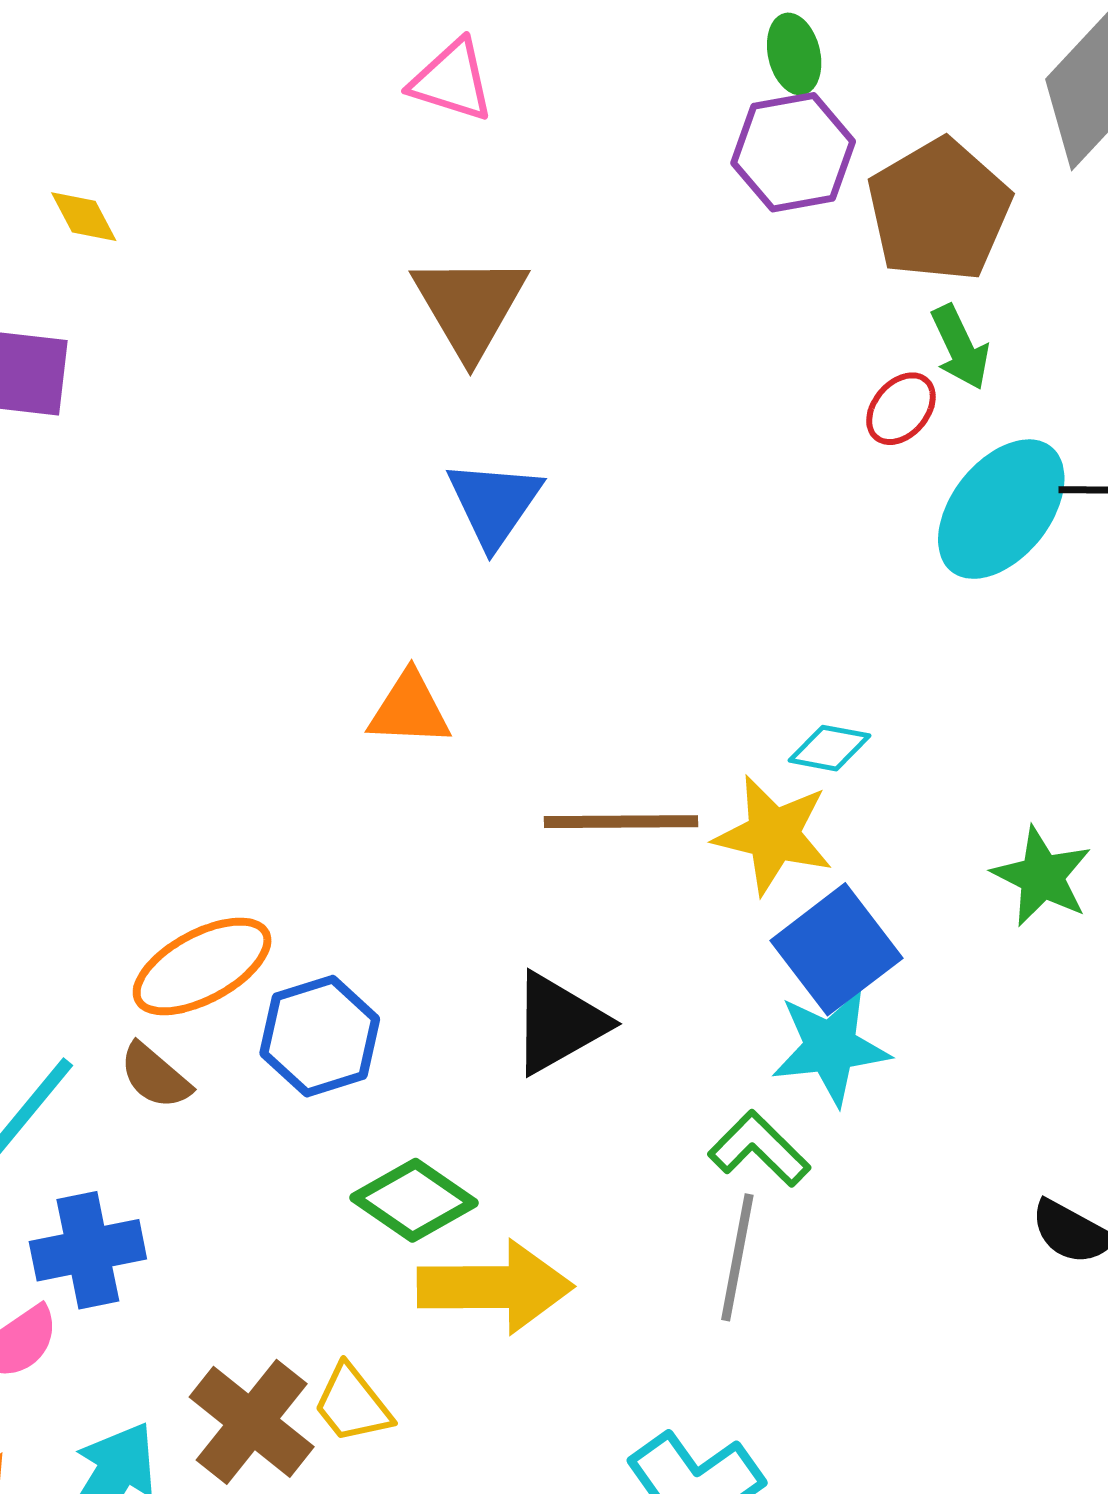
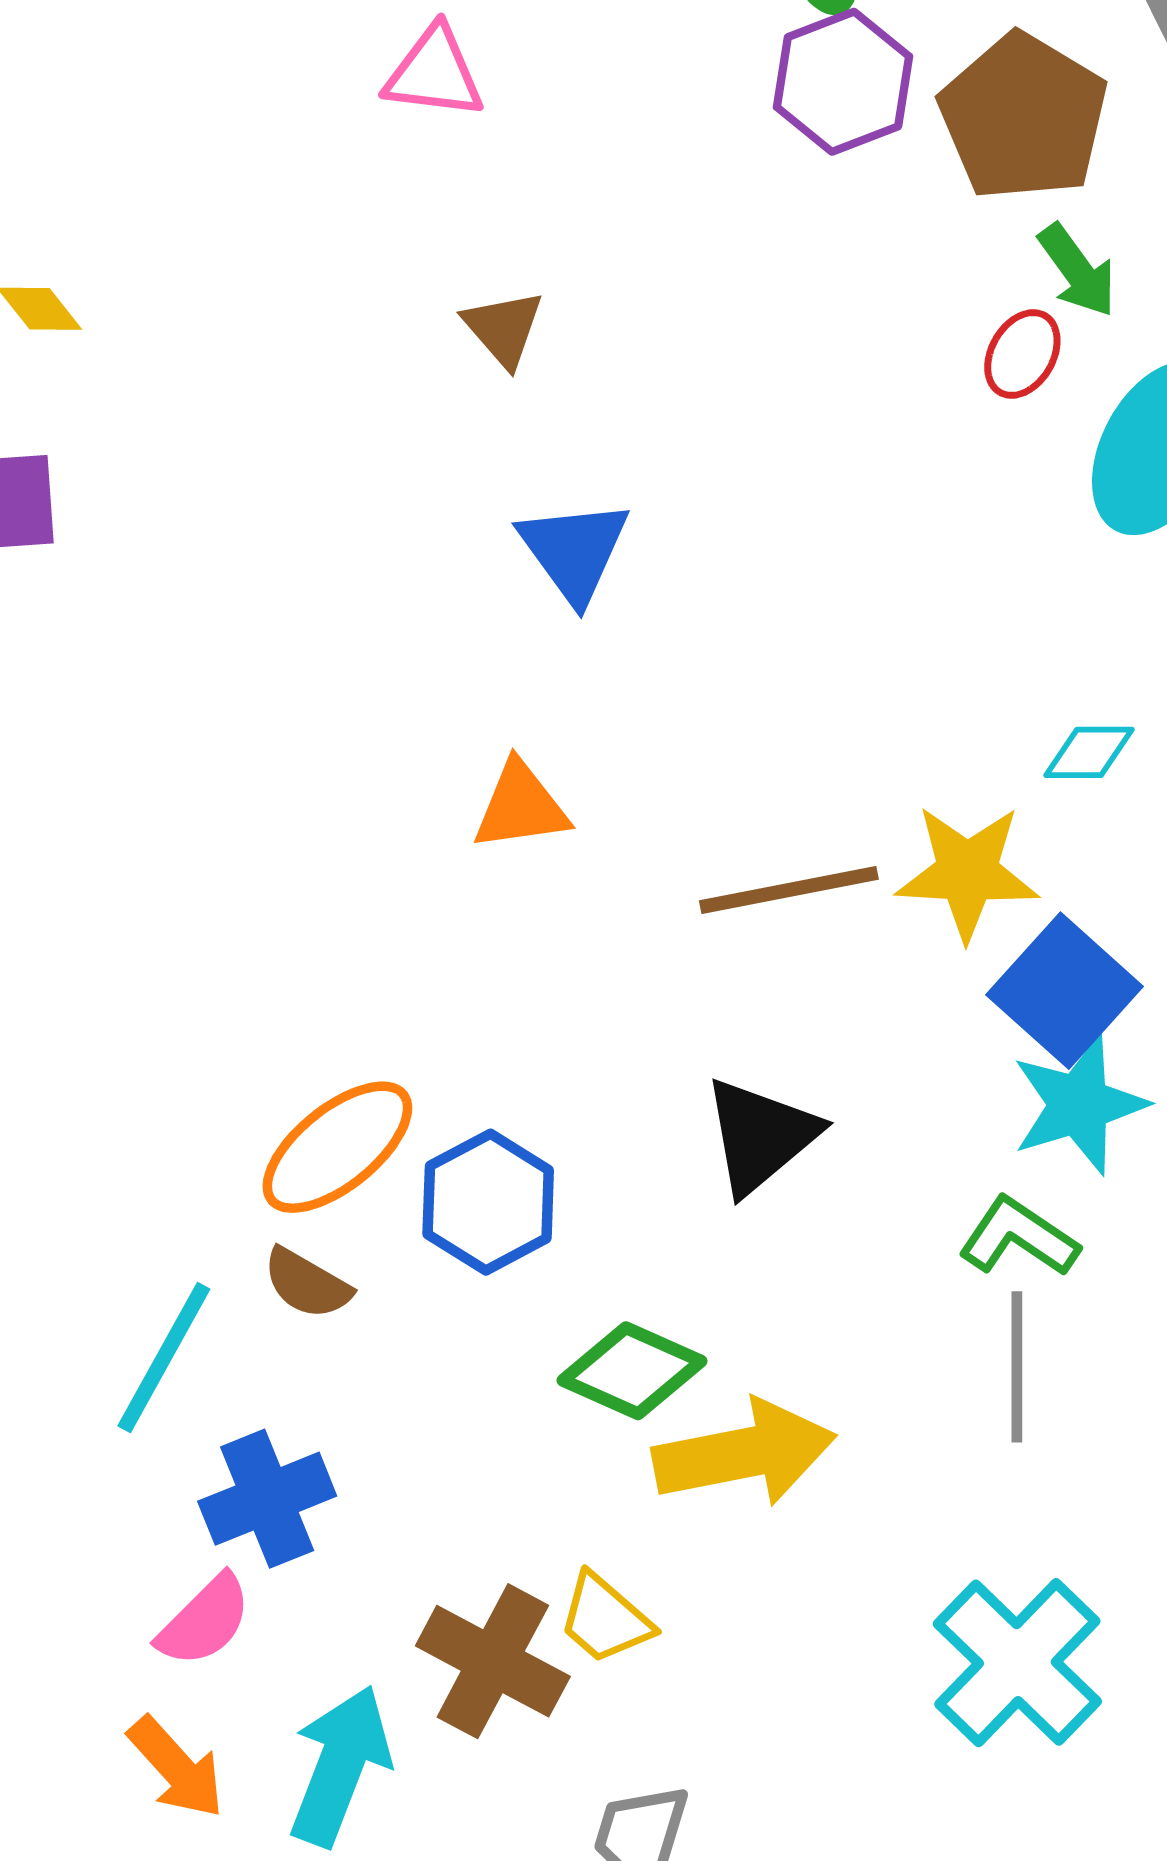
brown triangle: (470, 306) -> (504, 328), size x0.6
cyan diamond: (830, 748) -> (1089, 752), moved

